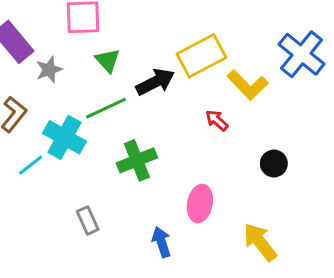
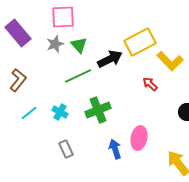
gray star: (49, 70) -> (55, 44), moved
cyan cross: (65, 137) -> (60, 112), moved, size x0.6
blue arrow: (161, 242) -> (115, 149), moved

